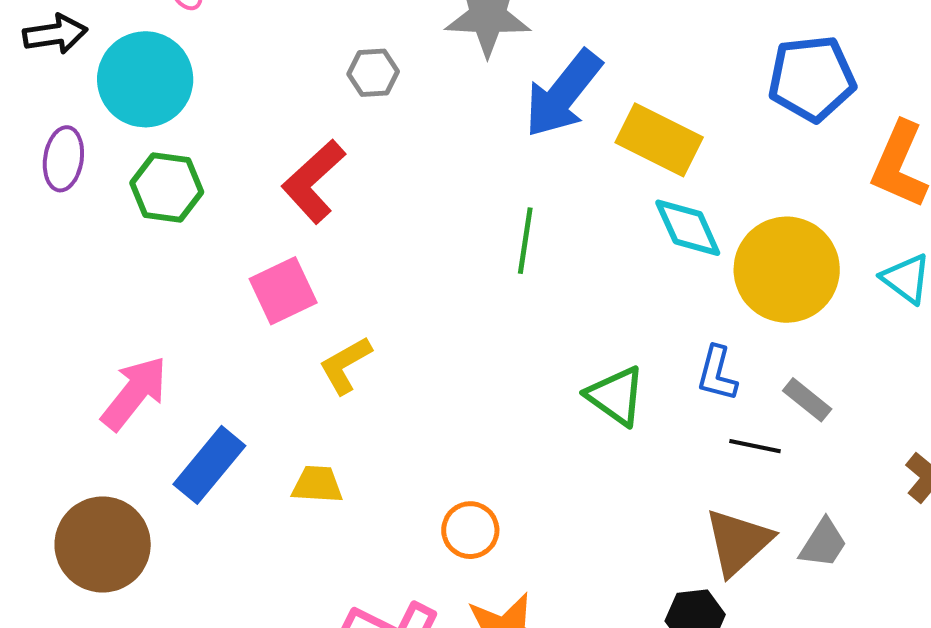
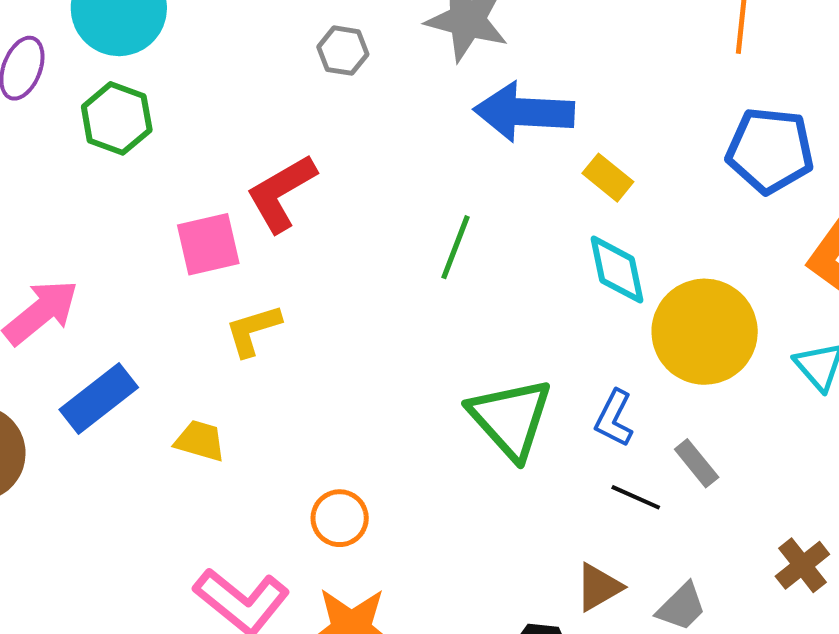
blue arrow: (563, 94) -> (524, 112), turned 42
yellow rectangle: (659, 140) -> (608, 178), size x0.6
red L-shape: (314, 181) -> (281, 193), moved
green triangle: (616, 396) -> (511, 418), size x1.4
brown triangle: (738, 542) -> (599, 587), size x0.7

